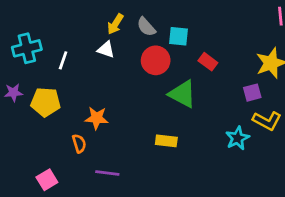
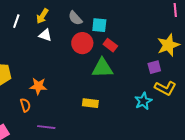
yellow arrow: (115, 24) -> (42, 16), moved
white line: (63, 60) -> (16, 21), moved
red rectangle: (208, 62) -> (110, 45), moved
green triangle: (182, 94) -> (102, 68), turned -30

